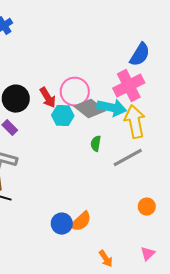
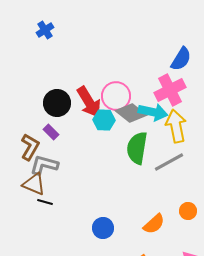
red arrow: (48, 98) -> (89, 102), size x1.5
green semicircle: (96, 144) -> (137, 148), size x2.0
orange semicircle: (81, 222) -> (154, 224), moved

